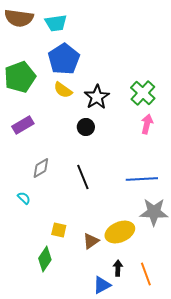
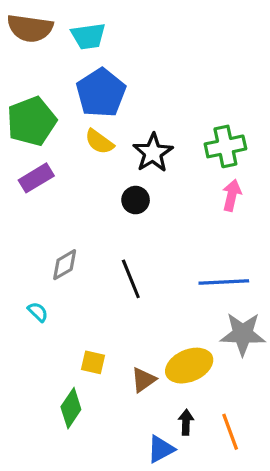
green cross: (143, 93) -> (225, 146), turned 35
purple rectangle: (23, 125) -> (36, 178), moved

